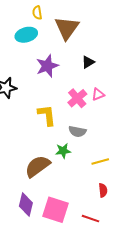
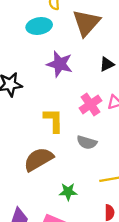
purple star: (47, 66) -> (60, 64), turned 30
green star: (63, 151) -> (68, 192), moved
brown semicircle: (37, 166) -> (38, 159), moved

